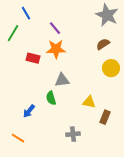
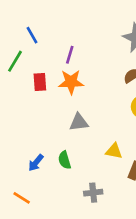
purple line: (55, 28) -> (70, 55), turned 56
red rectangle: (33, 58) -> (40, 82), moved, turned 72
green semicircle: (51, 98) -> (65, 160), moved

